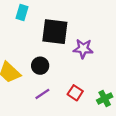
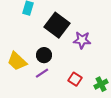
black square: (55, 32) -> (57, 25), turned 30
purple line: (42, 94) -> (42, 73), moved

